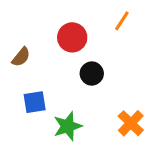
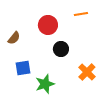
orange line: (122, 21) -> (81, 14), turned 48
orange cross: (131, 123) -> (87, 72), moved

